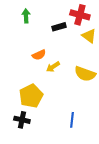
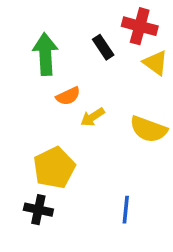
green arrow: (26, 16) -> (45, 54), moved, size x1.6
black rectangle: (59, 27) -> (103, 47), turned 72

